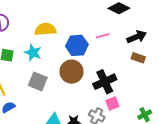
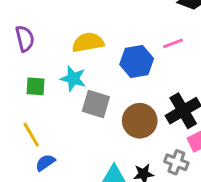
brown circle: (71, 72) -> (140, 121), moved
gray square: (38, 81) -> (96, 104), moved

